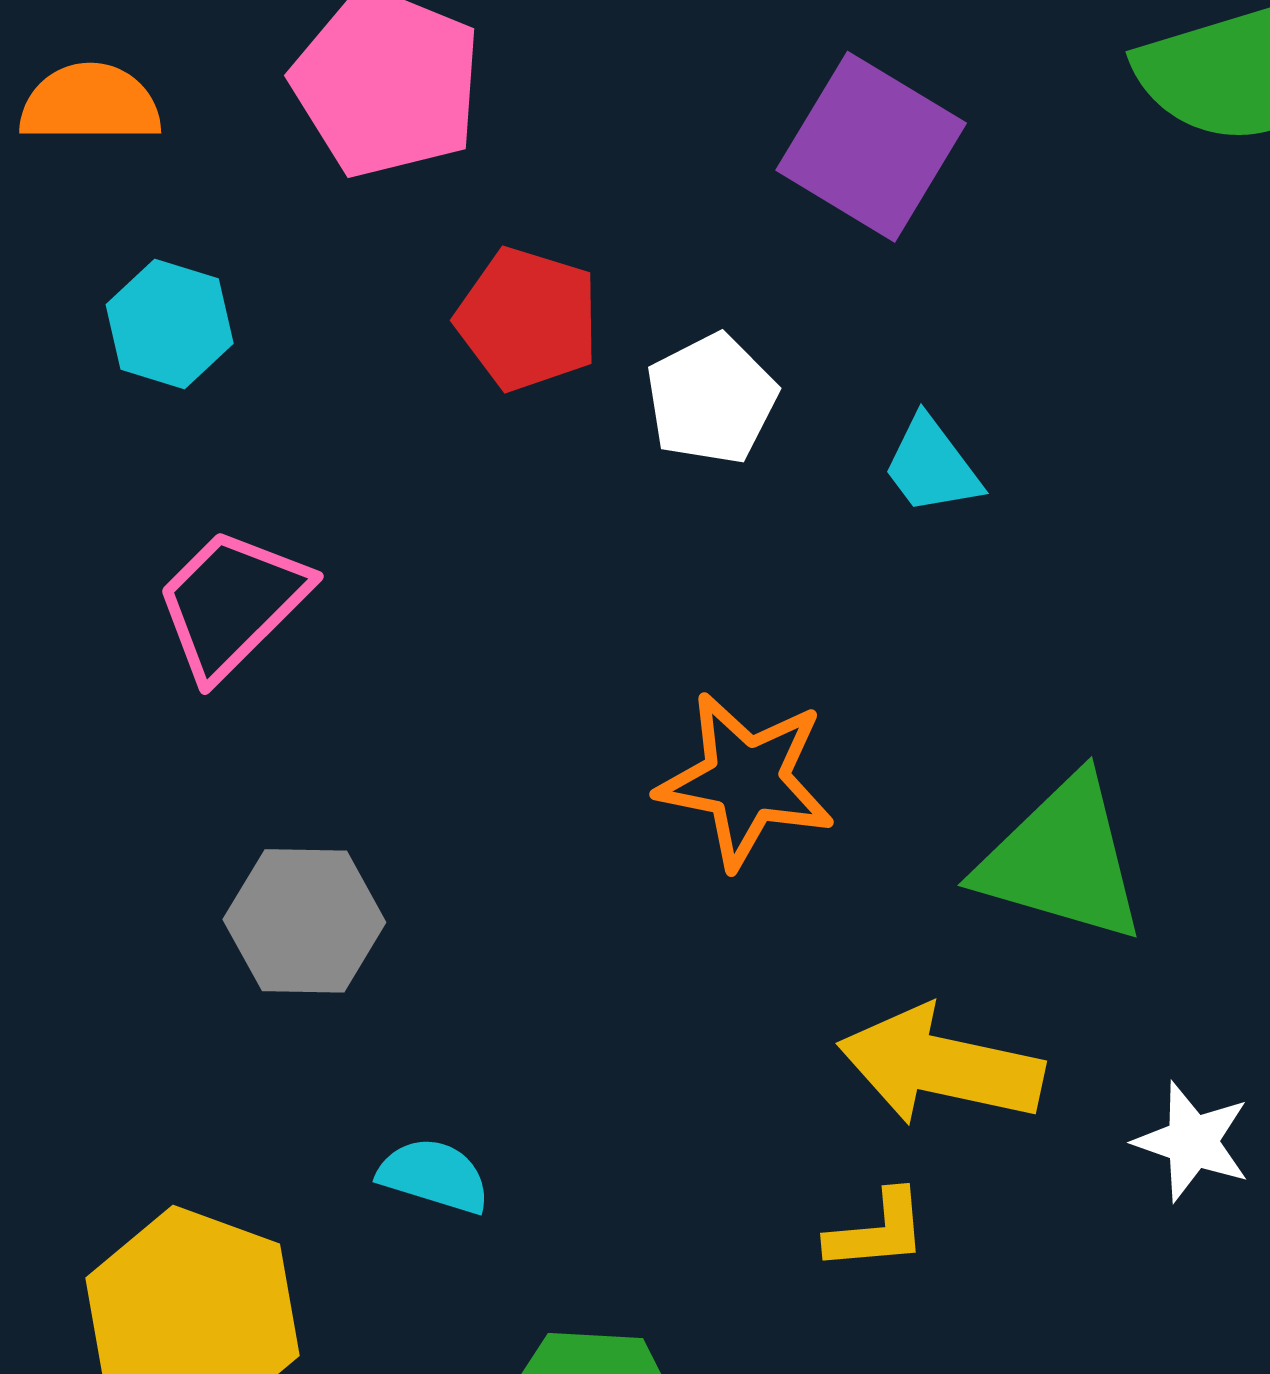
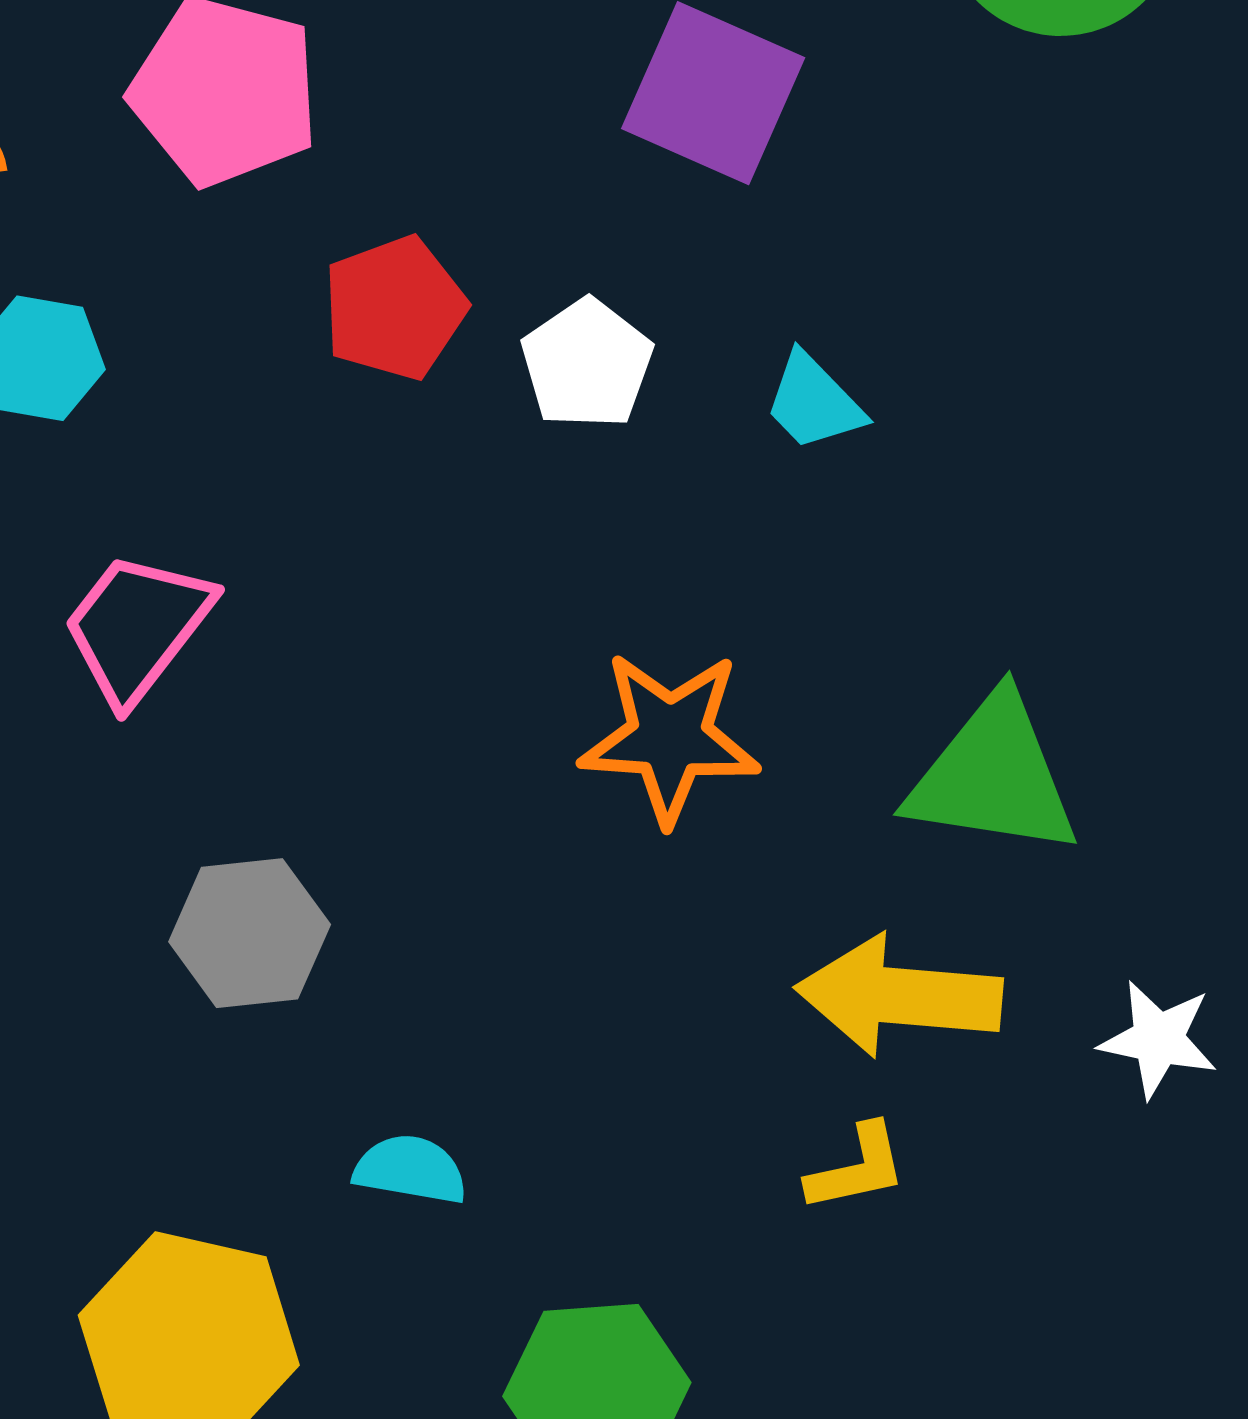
red pentagon: (528, 319) -> (394, 308), turned -30

